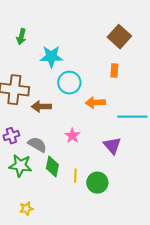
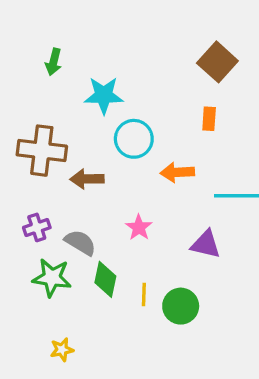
purple triangle: (112, 146) -> (206, 244), turned -36

